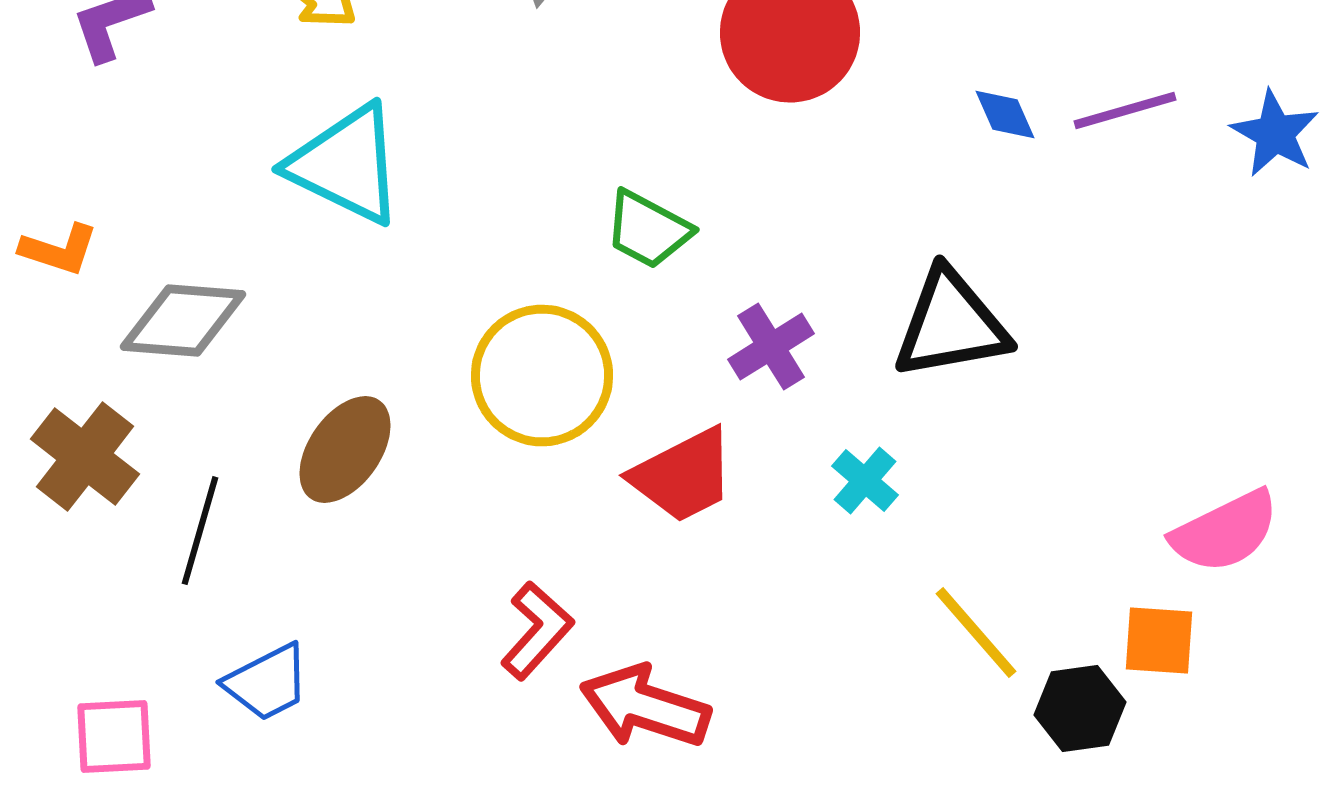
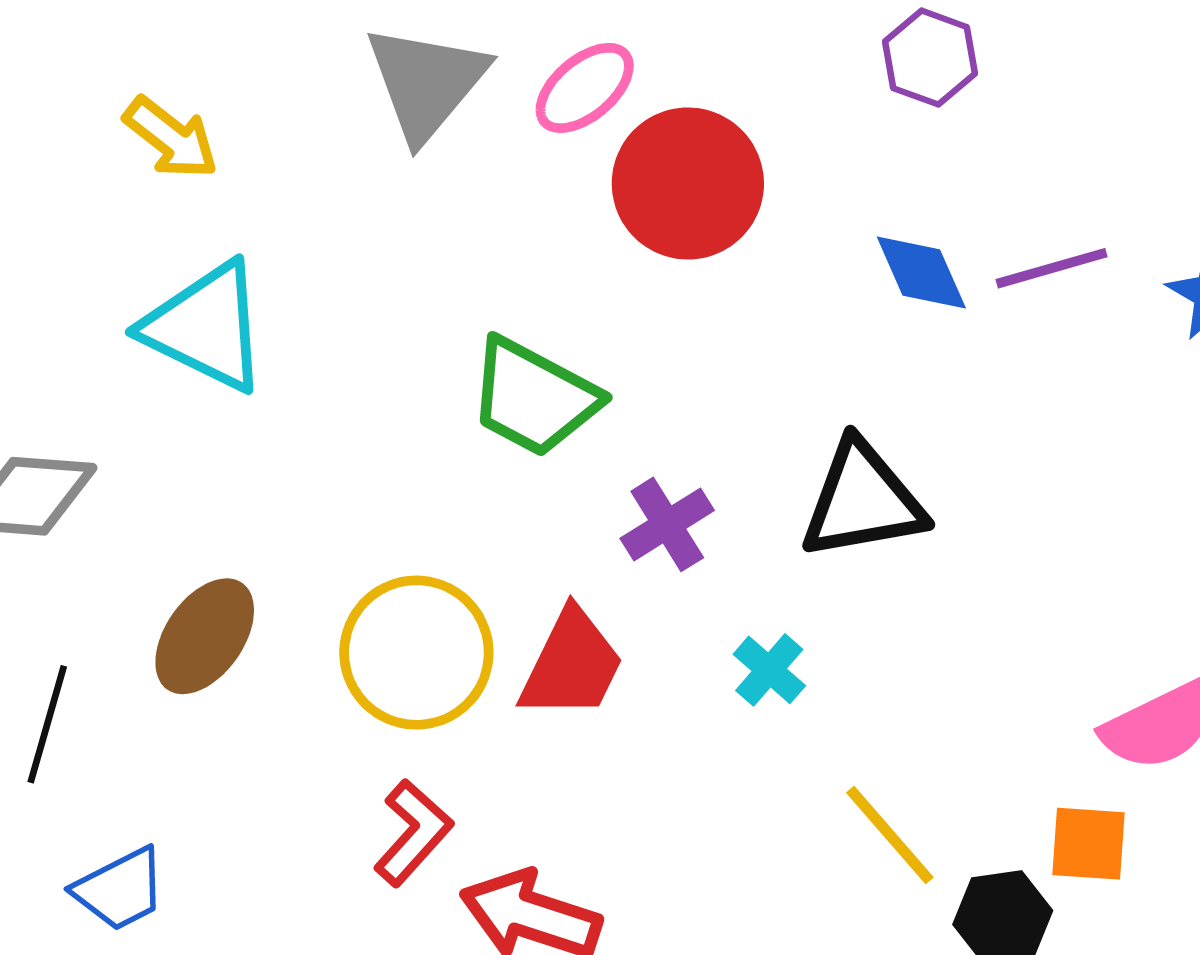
blue diamond: (1005, 115) -> (921, 273), size x1.4
green trapezoid: (648, 230) -> (534, 397), size x1.4
yellow circle: (542, 376) -> (416, 653), moved
red trapezoid: (683, 476) -> (572, 665), turned -37

